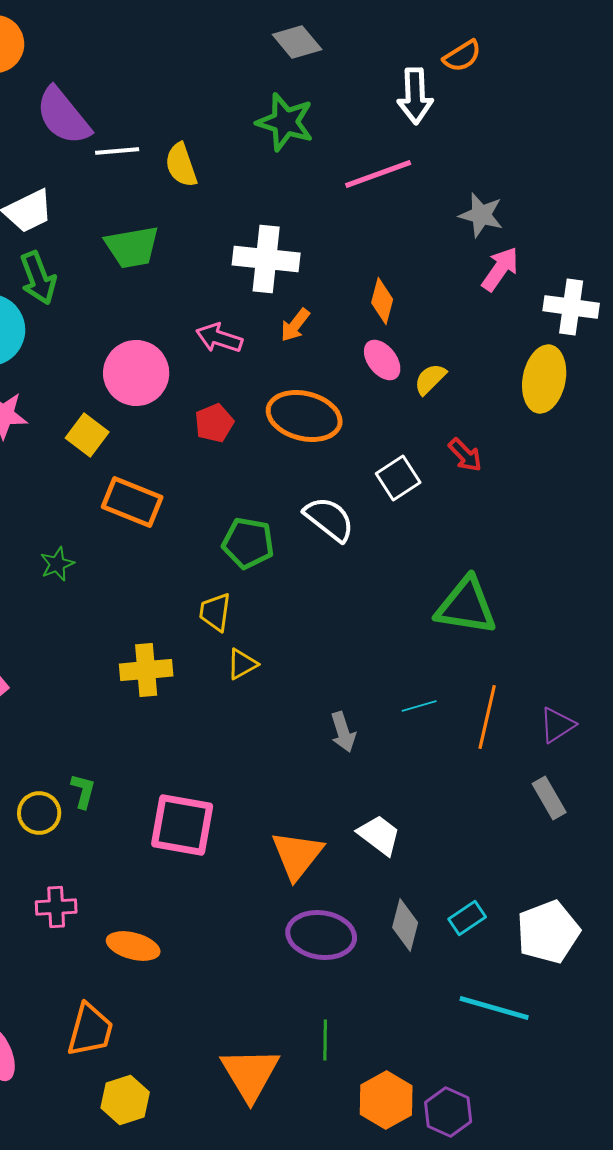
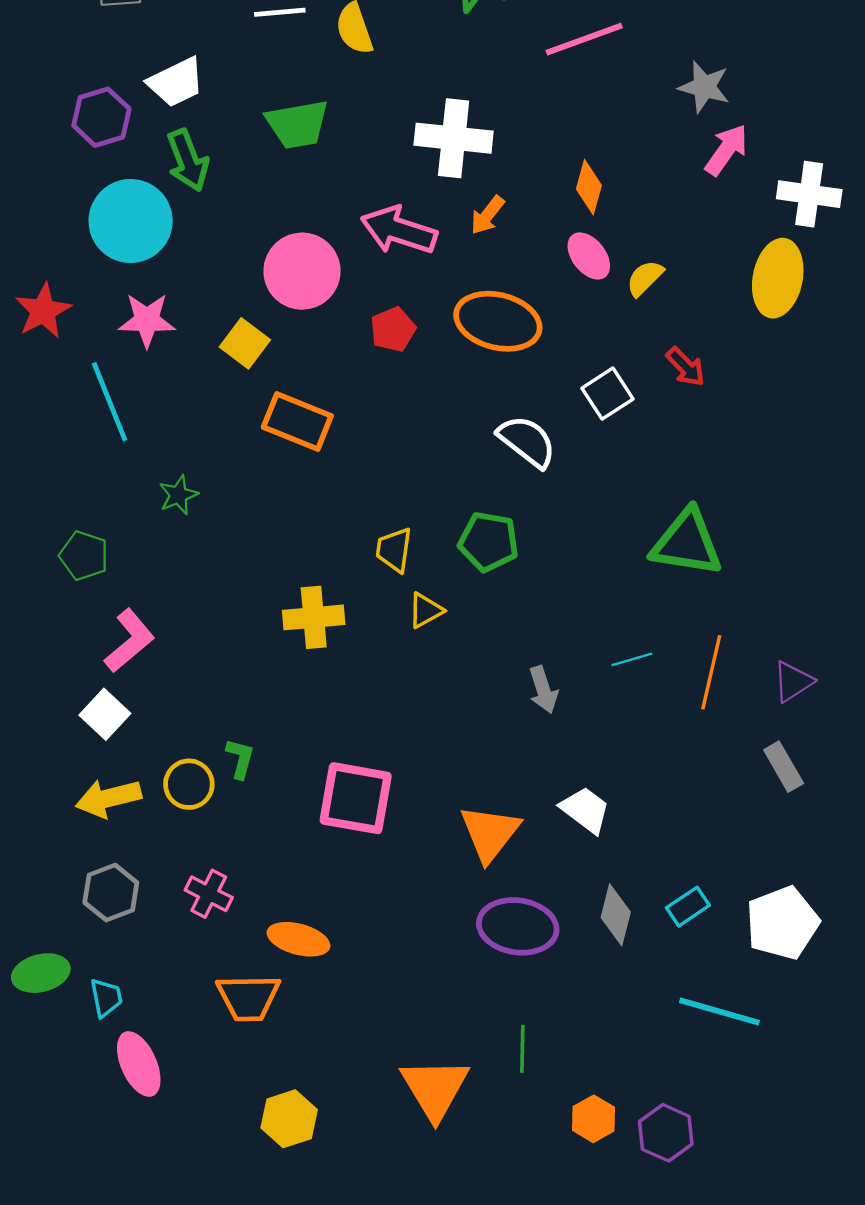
pink arrow: (219, 338) -> (399, 230), size x1.4
green pentagon: (248, 543) -> (489, 542), moved
green star: (57, 564) -> (178, 495), moved
pink cross: (56, 907) -> (209, 894), turned 30
orange trapezoid: (90, 1030) -> (248, 998), moved, turned 74
orange hexagon: (386, 1100) -> (593, 1119), size x0.7

